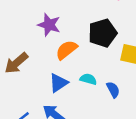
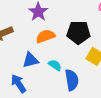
blue semicircle: (113, 90) -> (72, 80), size x1.5

